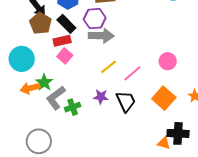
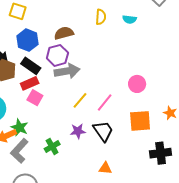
gray L-shape: (56, 98) -> (19, 151), moved
orange square: (164, 98) -> (140, 121), turned -35
orange triangle: (164, 143) -> (105, 168), moved

